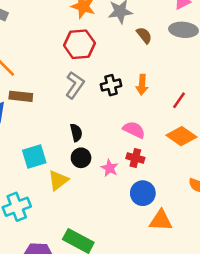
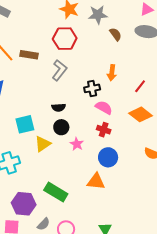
black cross: (111, 85) -> (92, 88), moved
brown rectangle: (21, 96) -> (29, 55), moved
black semicircle: (76, 133) -> (59, 107), turned 96
pink star: (110, 168) -> (77, 144), moved
orange triangle: (161, 220) -> (96, 181), moved

